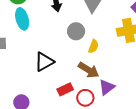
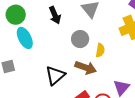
brown arrow: (89, 70) -> (86, 68), moved

